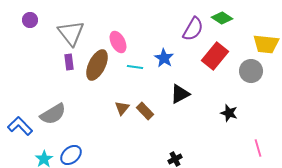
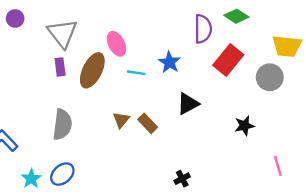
purple semicircle: (193, 29) -> (203, 29), turned -30
black star: (229, 113) -> (244, 126), turned -30
gray semicircle: (53, 114) -> (62, 124), moved, turned -52

